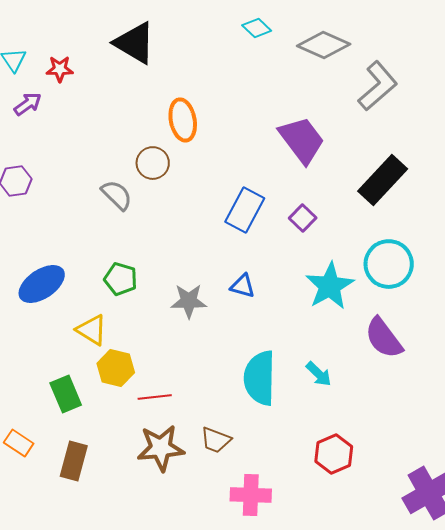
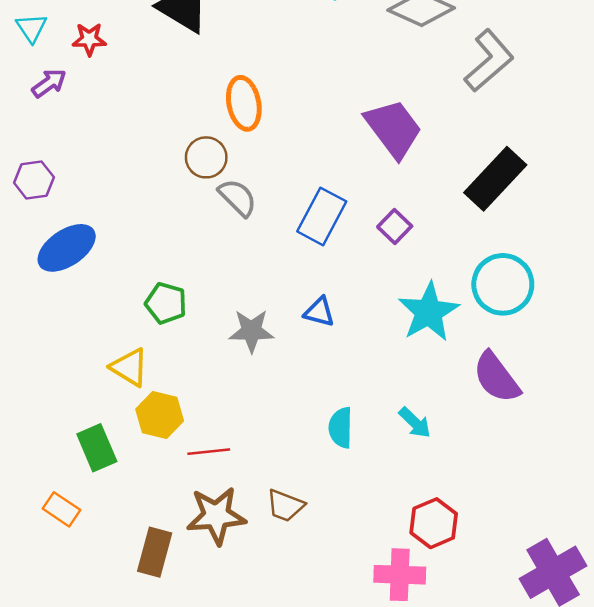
gray semicircle: (117, 195) -> (238, 198), moved
blue ellipse: (42, 284) -> (67, 248), moved
cyan semicircle: (260, 378) -> (341, 428), size x0.6
orange rectangle: (19, 443) -> (62, 509), moved
brown rectangle: (74, 461) -> (155, 552), moved
pink cross: (251, 495) -> (400, 575), moved

